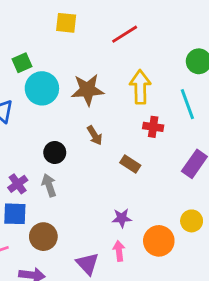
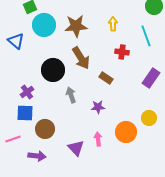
yellow arrow: (140, 87) -> (113, 24), size x0.6
brown arrow: (95, 135) -> (81, 58), size x1.6
black circle: (55, 153) -> (53, 70), size x1.5
gray arrow: (49, 185) -> (71, 95), moved
purple star: (122, 218) -> (98, 107), moved

